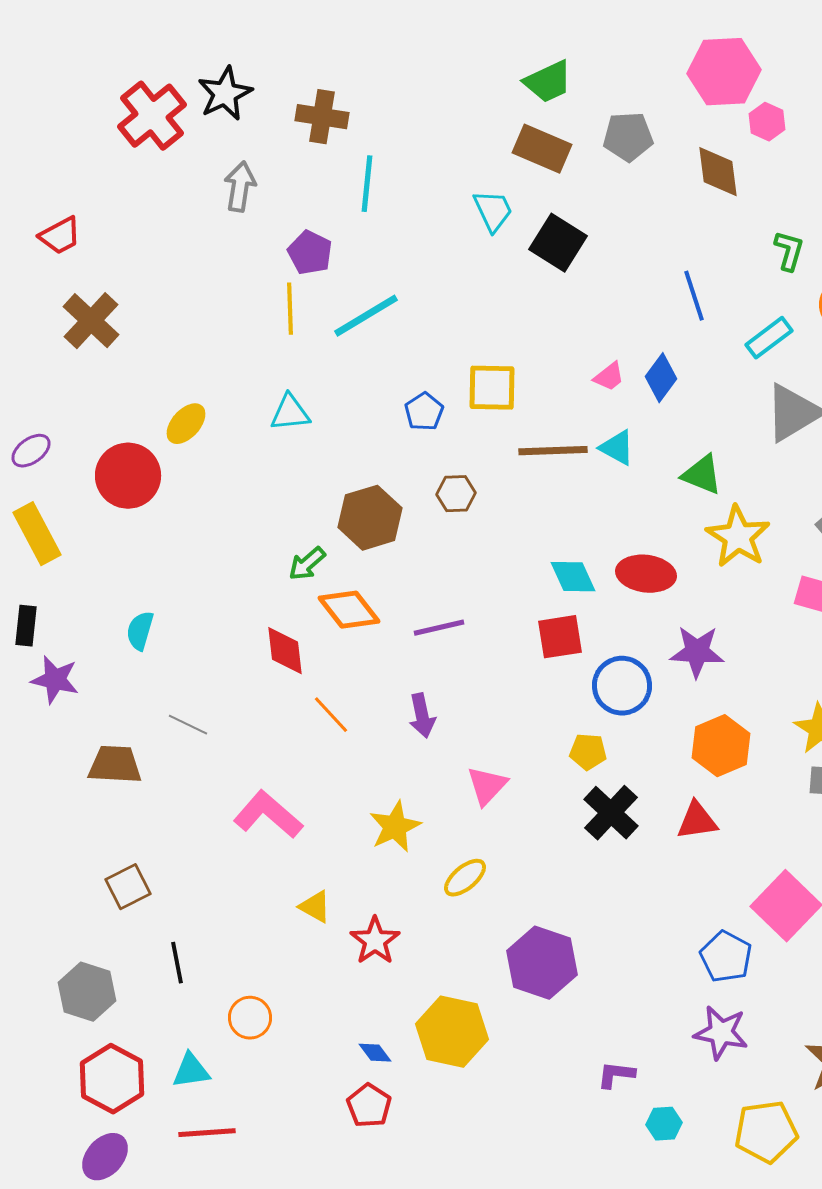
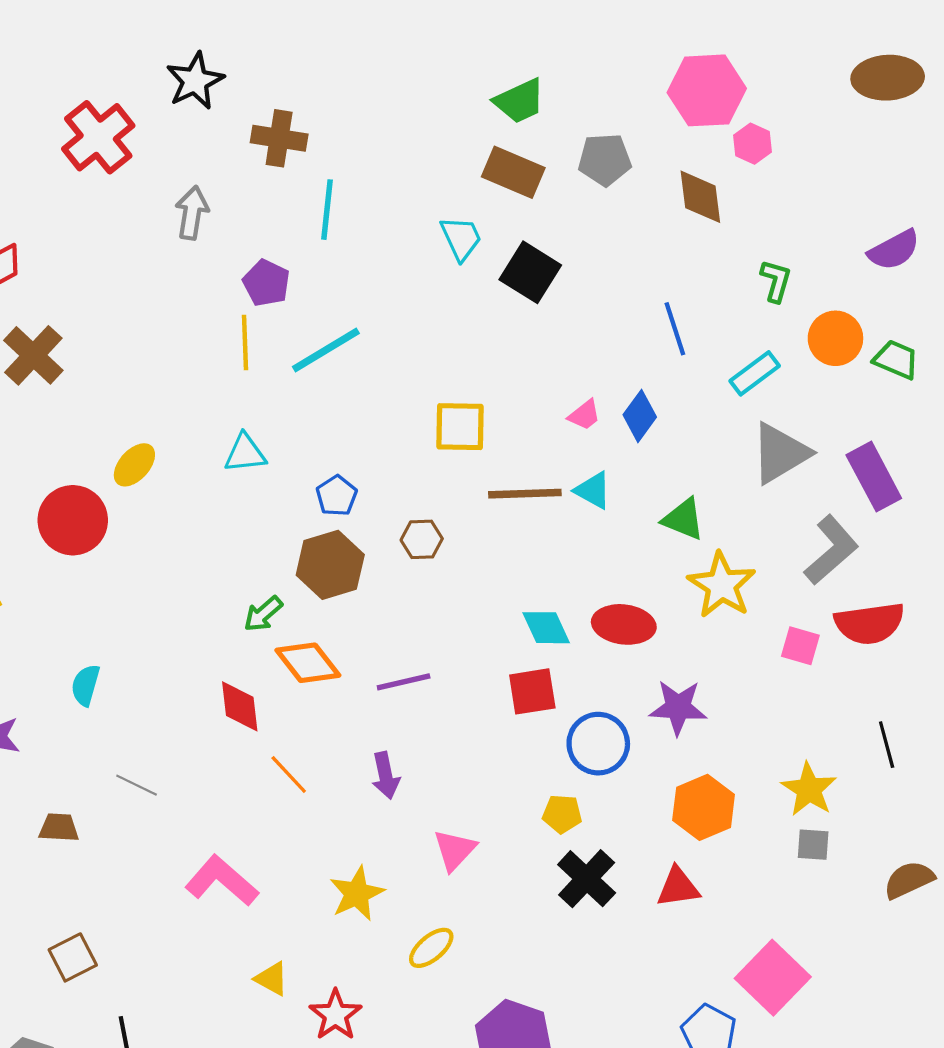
black star: (225, 94) -> (195, 81), moved
blue pentagon: (424, 412) -> (337, 496), moved
brown trapezoid: (115, 765) -> (59, 828), size x0.7

